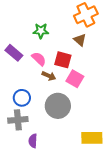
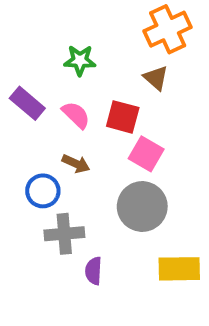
brown arrow: (49, 76) -> (76, 164), moved
gray circle: (58, 106) -> (142, 207), moved
gray cross: (18, 120) -> (64, 234), moved
purple semicircle: (33, 141) -> (94, 271), moved

